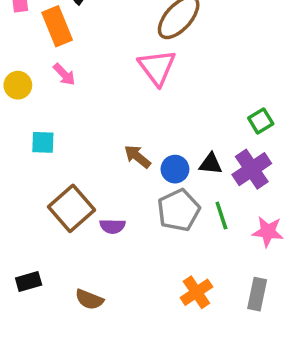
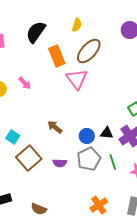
orange rectangle: (57, 26) -> (57, 56), moved
cyan square: (43, 142) -> (13, 137), moved, turned 32
brown arrow: (137, 157) -> (55, 127), moved
purple semicircle: (112, 226) -> (60, 163), moved

